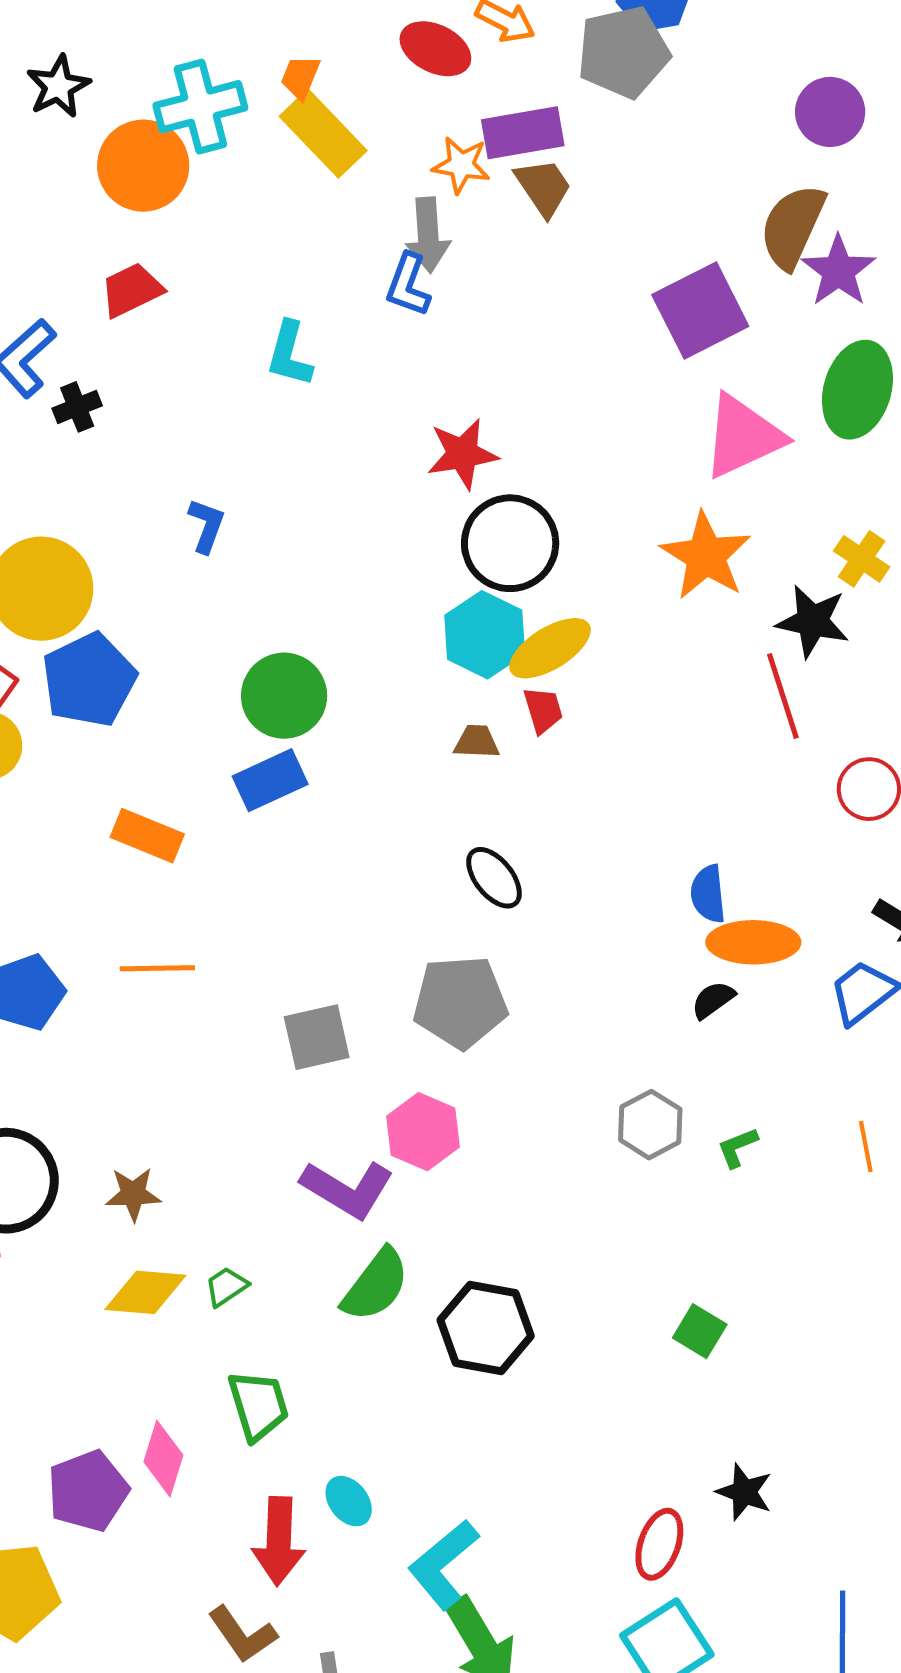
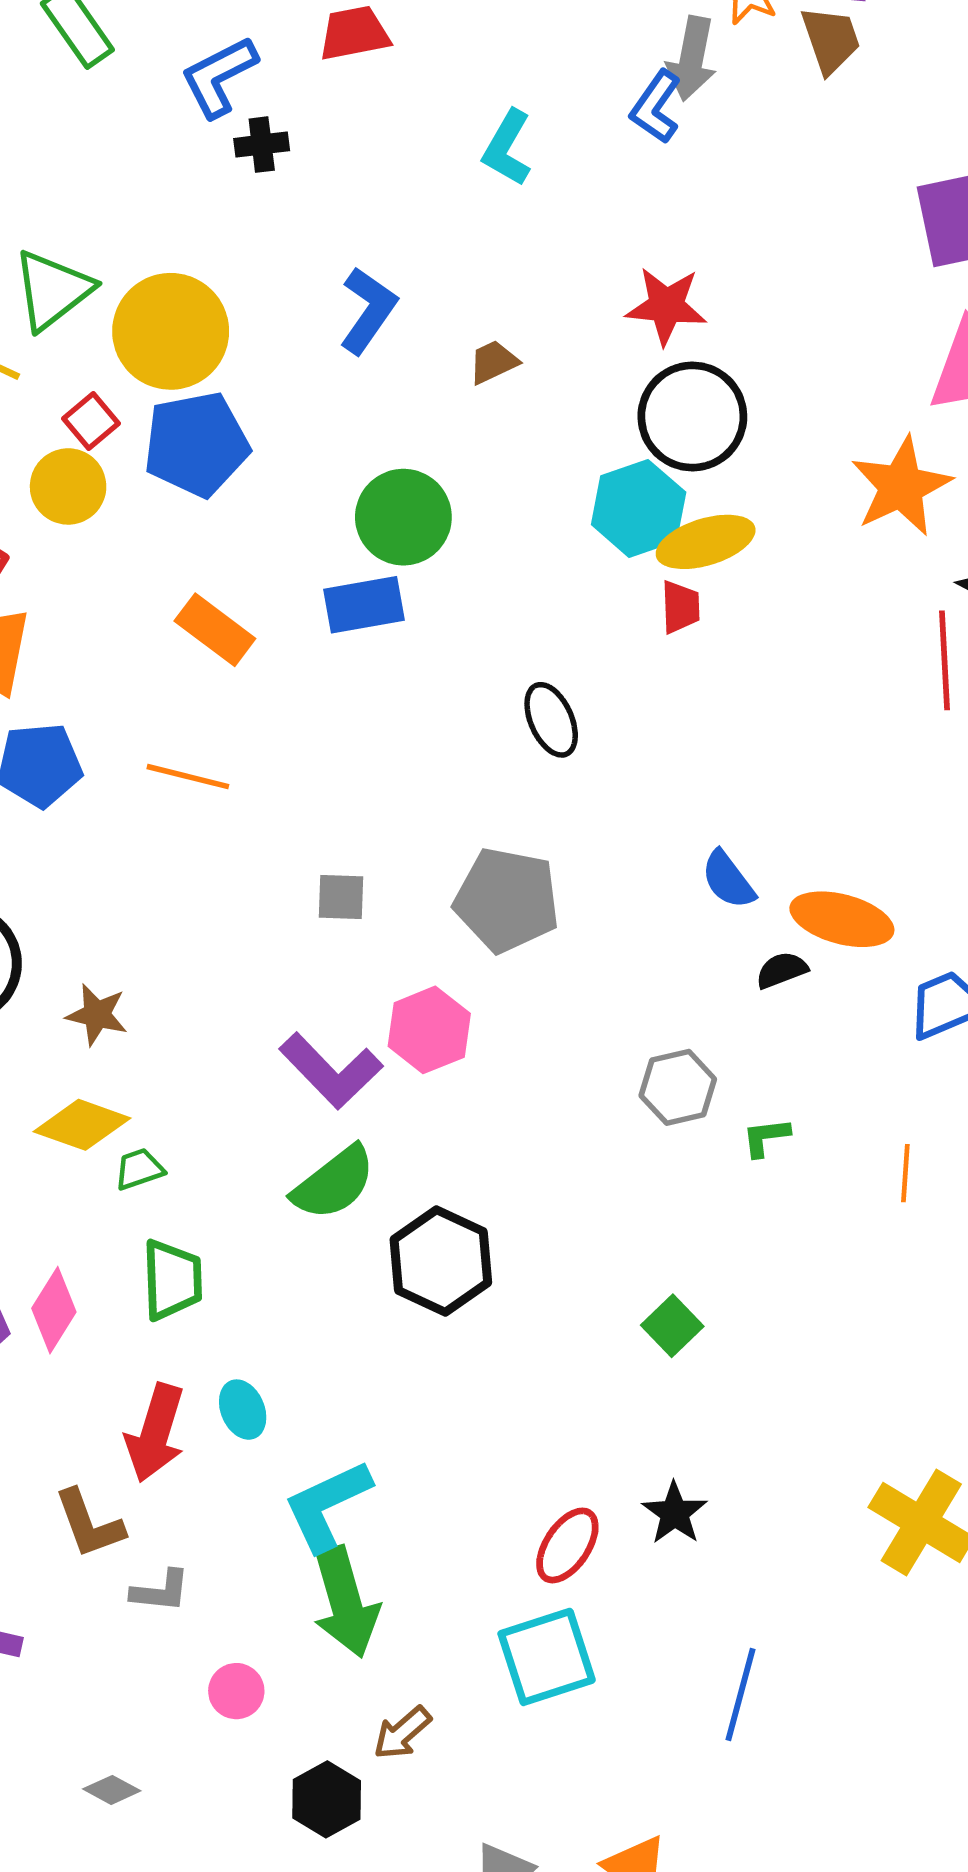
blue L-shape: (207, 526) -> (368, 310), size x1.4
brown trapezoid: (477, 742) -> (493, 362), moved, turned -42
black ellipse: (494, 878) -> (551, 720), moved
blue semicircle: (708, 894) -> (728, 880), moved, turned -46
gray square: (317, 1037) -> (341, 897), size x0.7
green trapezoid: (226, 1287) -> (139, 1169), moved

